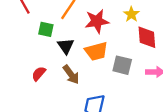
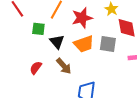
gray square: (122, 65) -> (108, 44), moved

